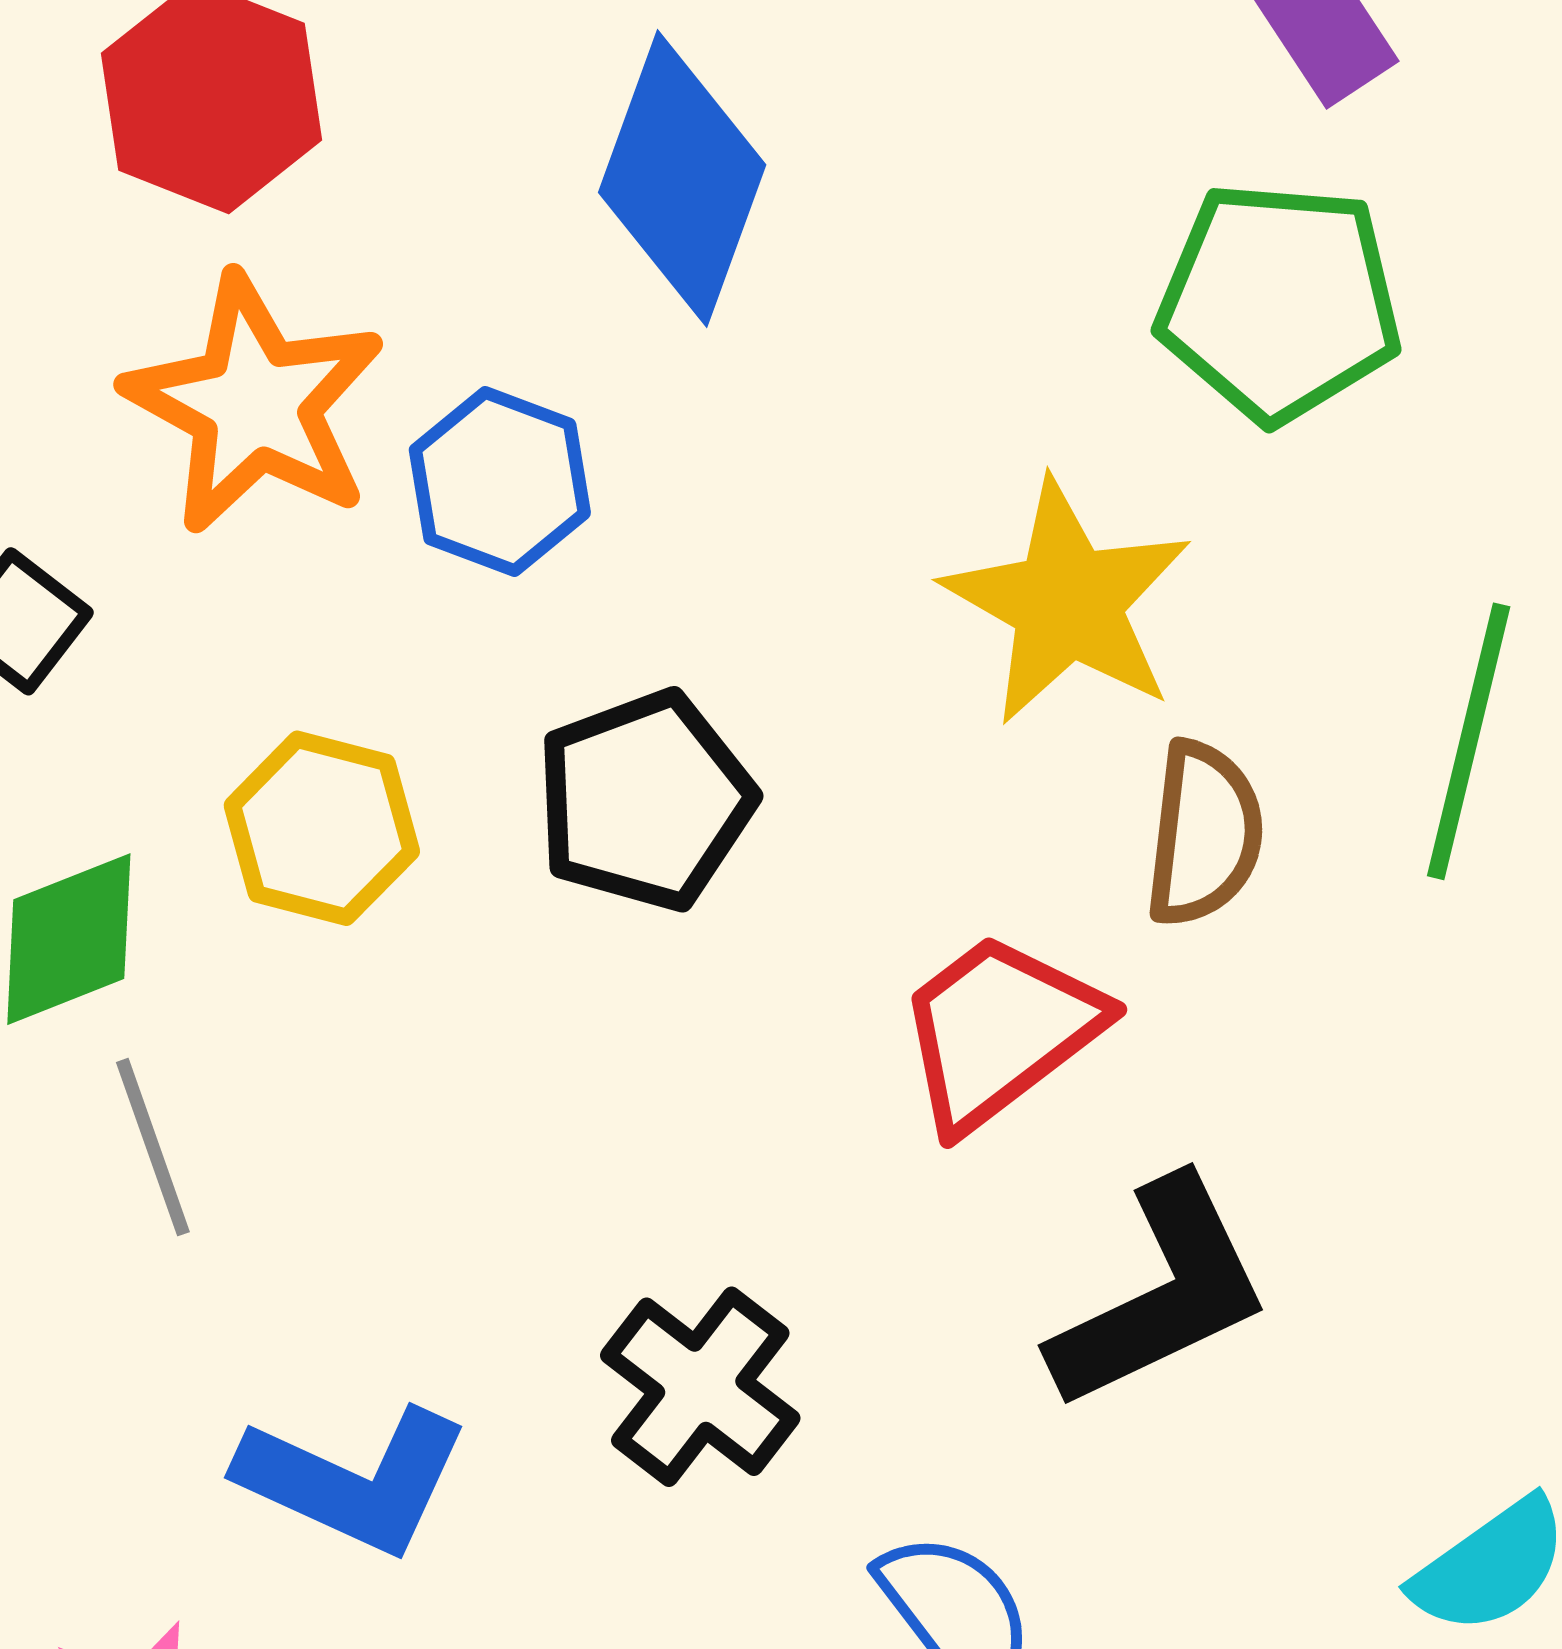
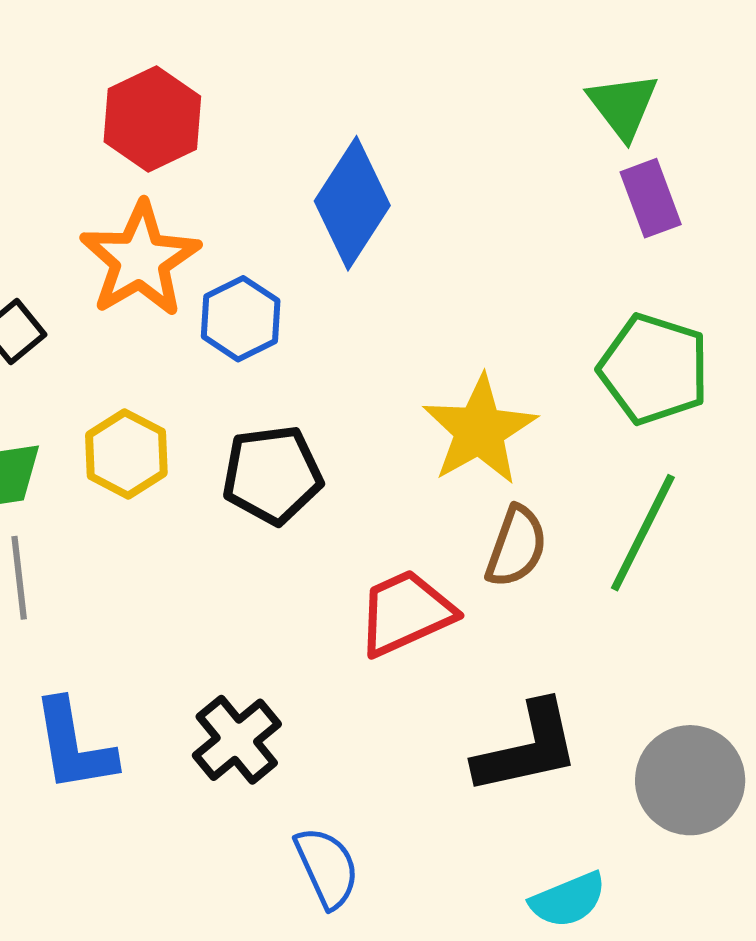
green pentagon: (1279, 302) -> (654, 369), moved
black L-shape: (1161, 1294) -> (527, 748), moved
blue L-shape: (353, 1480) -> (74, 746), turned 43

